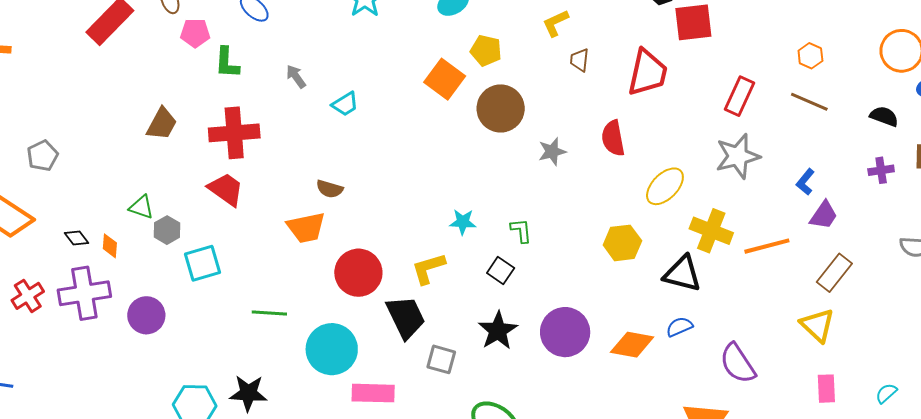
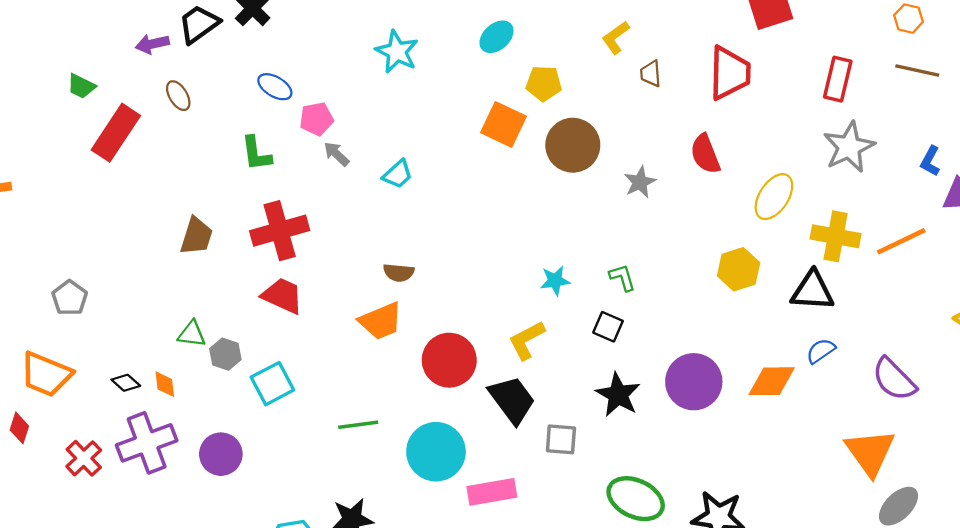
pink pentagon: (195, 33) -> (316, 119), moved

